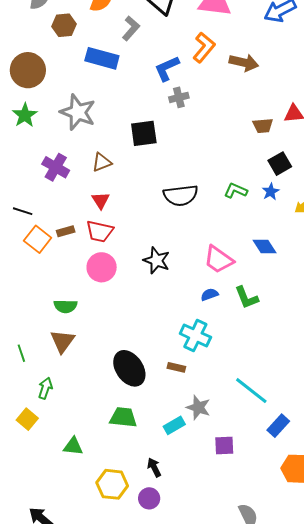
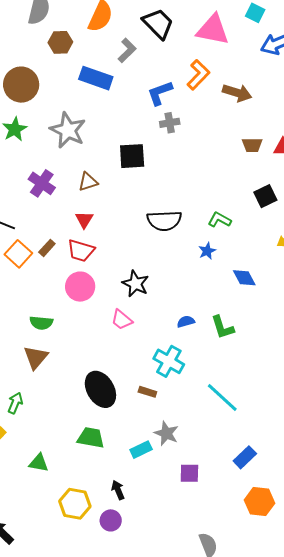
brown trapezoid: (263, 126) -> (252, 145), moved
blue star: (271, 192) -> (207, 251), moved
brown rectangle: (66, 231) -> (47, 248), turned -36
pink trapezoid: (219, 260) -> (122, 320), moved, size x0.7
cyan line: (251, 391) -> (222, 397), moved

